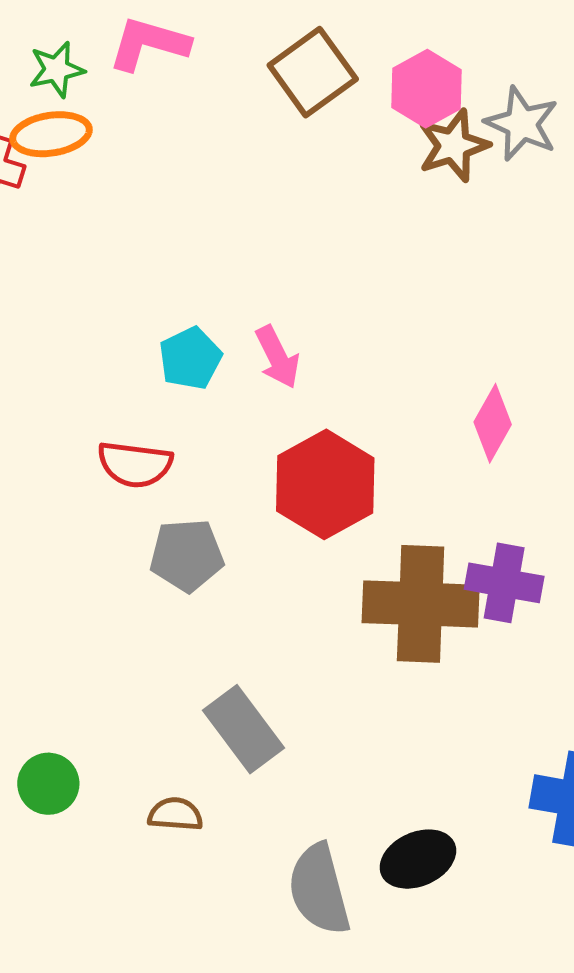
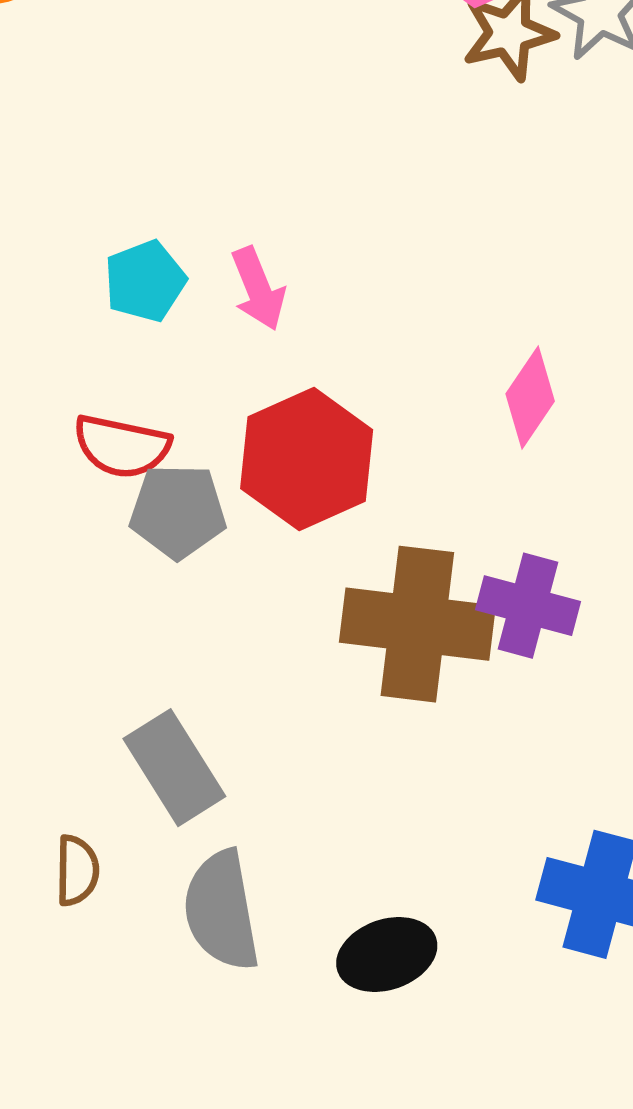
red semicircle: (135, 464) -> (122, 446), moved
gray pentagon: (187, 555) -> (178, 511), moved
brown semicircle: (175, 814) -> (77, 870), turned 82
gray semicircle: (319, 889) -> (221, 911), moved

